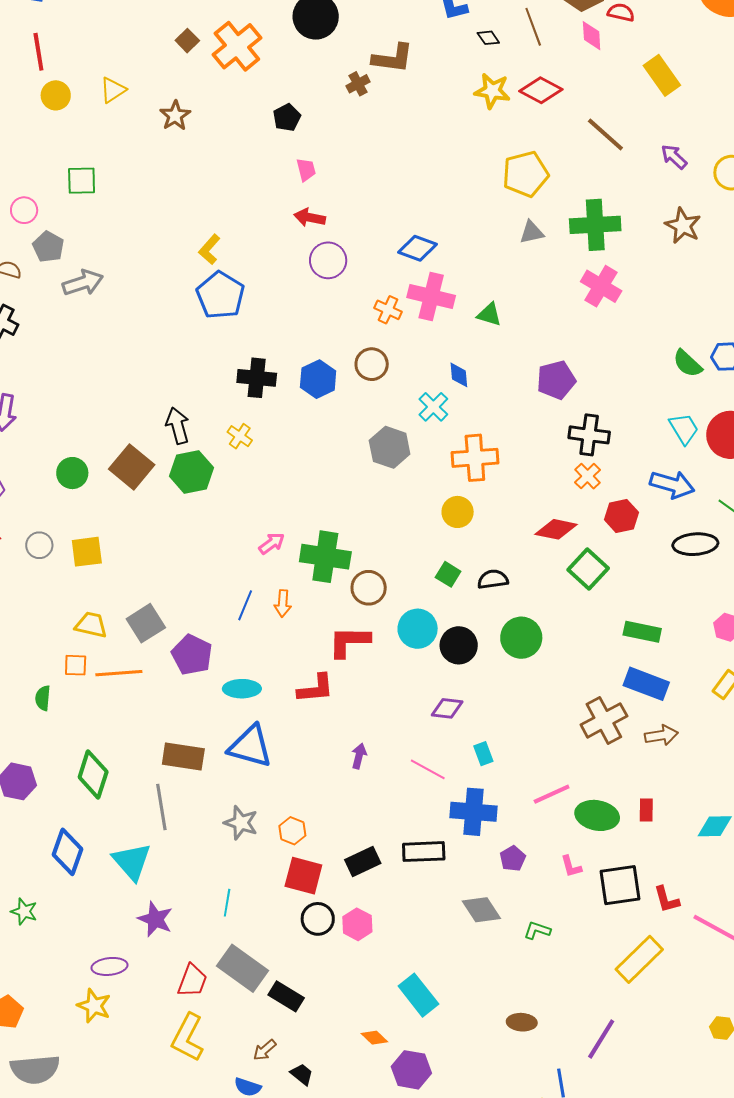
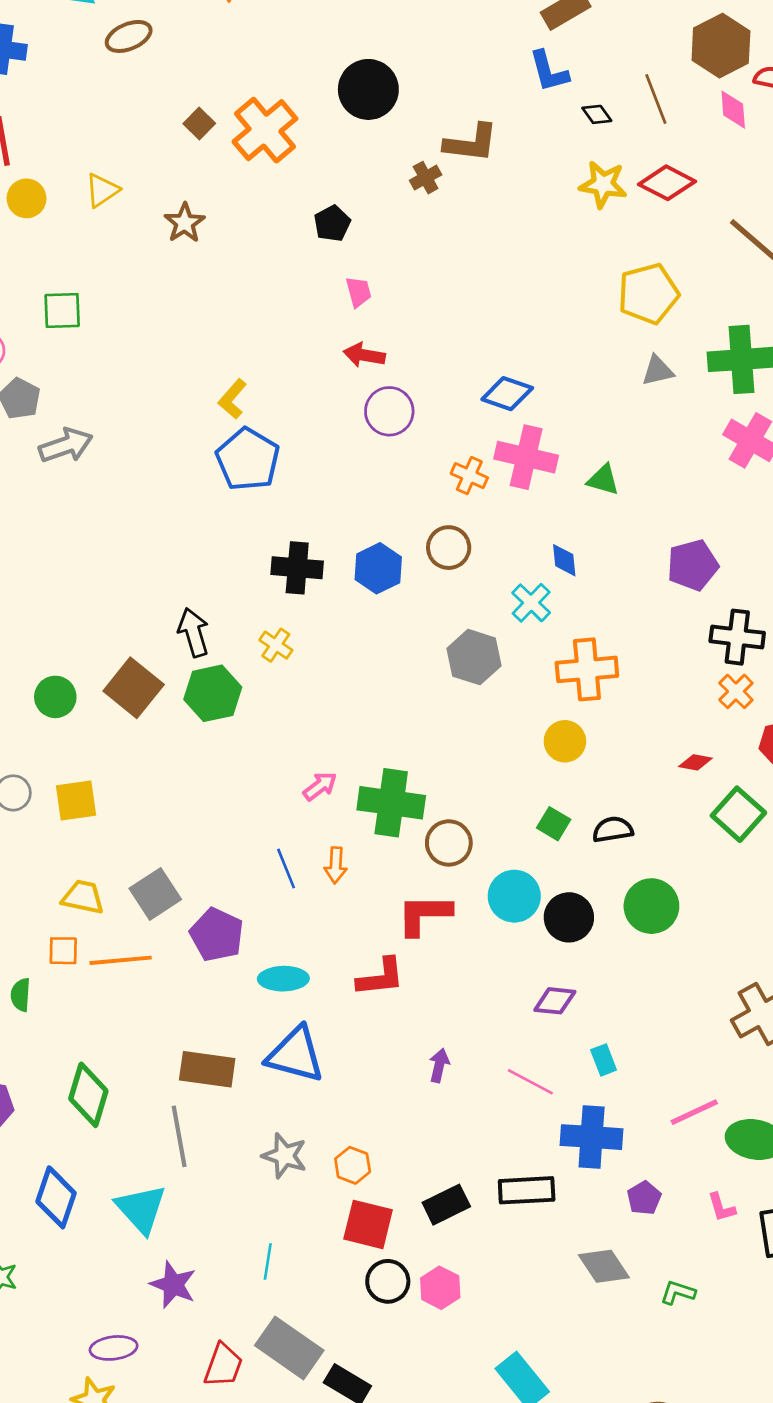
red diamond: (556, 529) -> (695, 762), size x0.6
blue line: (245, 605) -> (286, 869), turned -44

